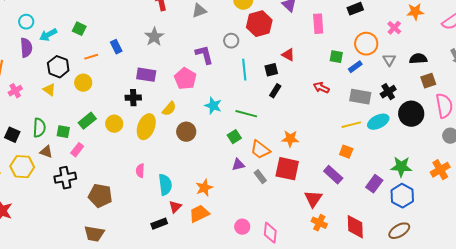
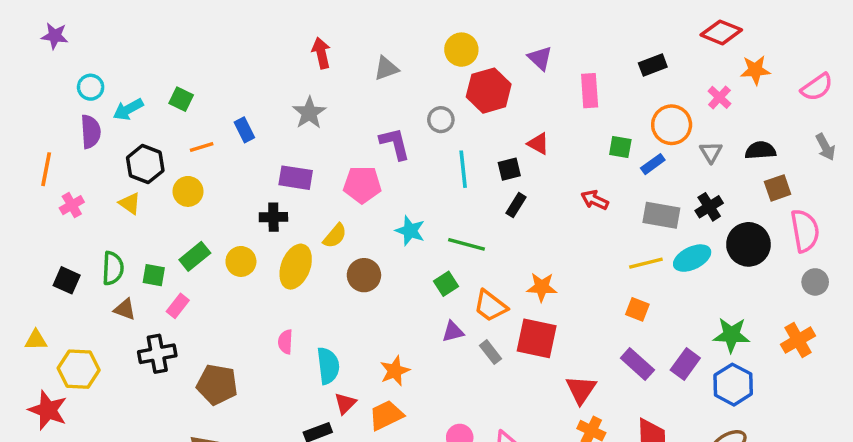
pink pentagon: (185, 79) -> (362, 185), turned -30
yellow hexagon: (22, 167) -> (79, 369), moved
purple rectangle: (333, 175) -> (637, 364), moved

